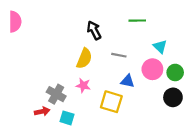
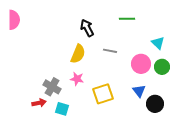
cyan triangle: (160, 47) -> (158, 43), moved
blue triangle: (128, 81) -> (139, 91), moved, turned 40
black circle: (173, 97) -> (155, 104), moved
yellow square: (111, 102) -> (103, 94), turned -35

